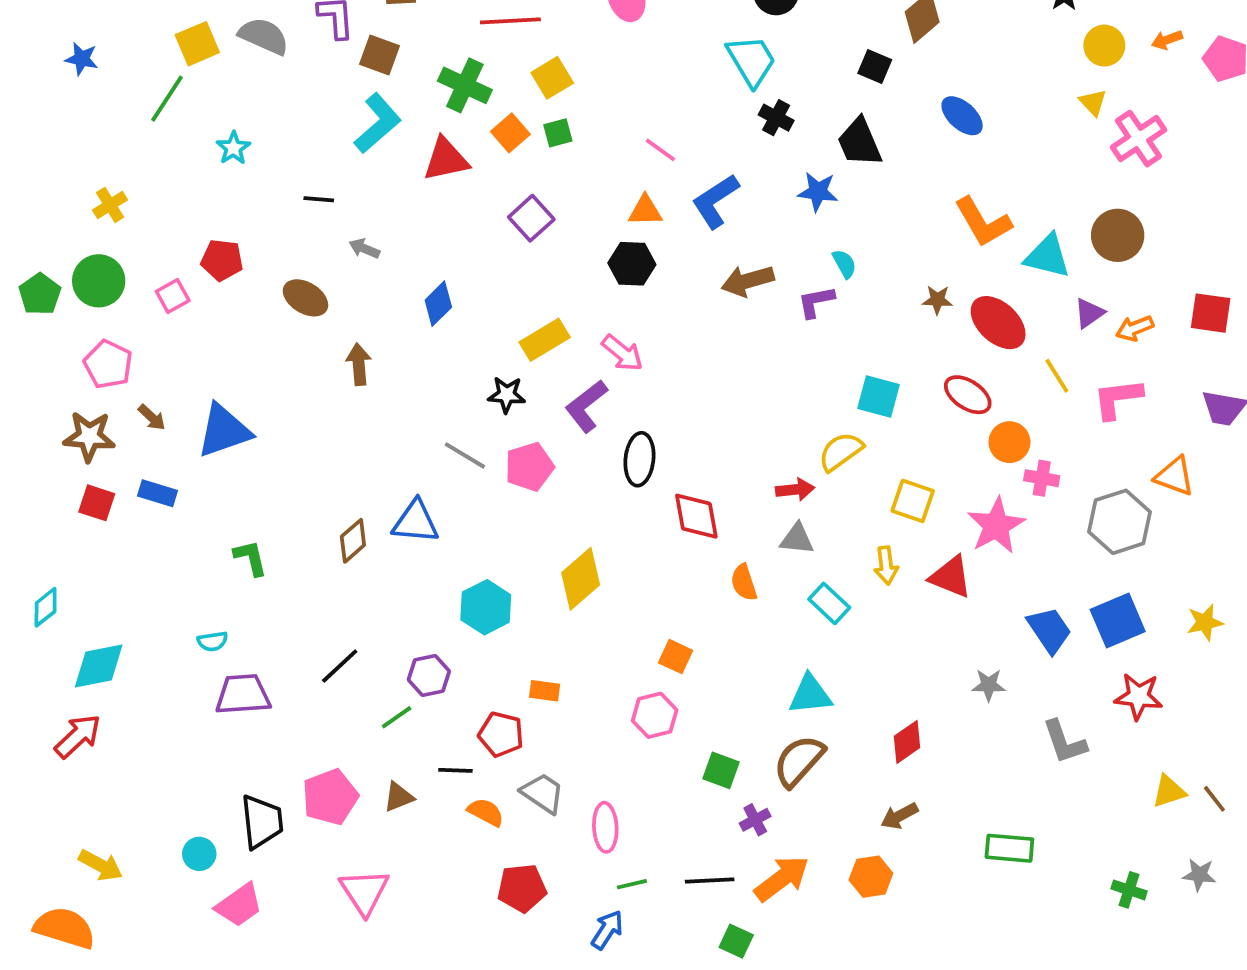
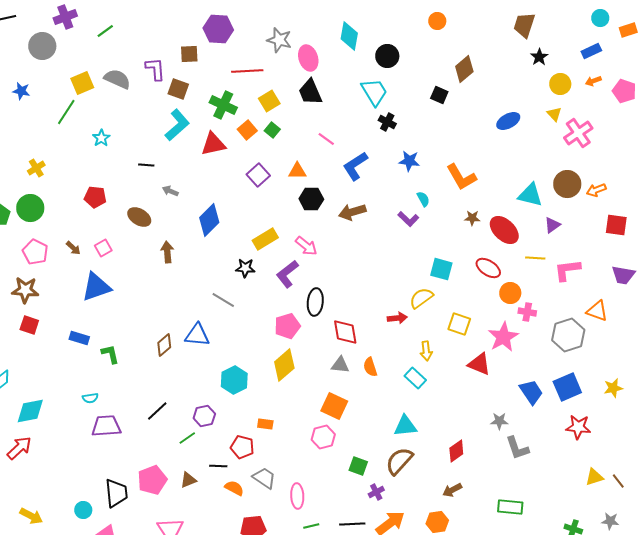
blue ellipse: (962, 116) -> (508, 121), moved, turned -70
green square: (558, 133) -> (272, 130), turned -35
black trapezoid: (860, 142) -> (310, 92), moved
orange triangle: (645, 211) -> (297, 171), moved
orange L-shape: (983, 222) -> (461, 177), moved
brown arrow: (748, 281) -> (352, 212), moved
pink square: (173, 296) -> (103, 248), moved
purple L-shape: (816, 302) -> (408, 219), turned -125
blue diamond: (438, 304) -> (209, 220), size x1.4
orange arrow: (1135, 328) -> (596, 190), moved
yellow line: (1057, 376) -> (535, 258), turned -54
brown arrow: (152, 417) -> (73, 248), moved
pink pentagon: (529, 467) -> (287, 326), moved
blue rectangle: (157, 493) -> (79, 338), moved
gray triangle: (797, 539) -> (340, 365), moved
yellow arrow: (886, 565) -> (426, 351), moved
orange square: (676, 657) -> (334, 406), size x1.5
gray L-shape: (1064, 742) -> (517, 448), moved

